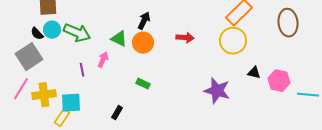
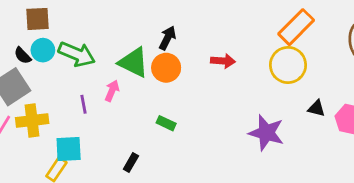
green triangle: (119, 39) -> (134, 62), size x1.4
yellow cross: (44, 95) -> (32, 121), moved

